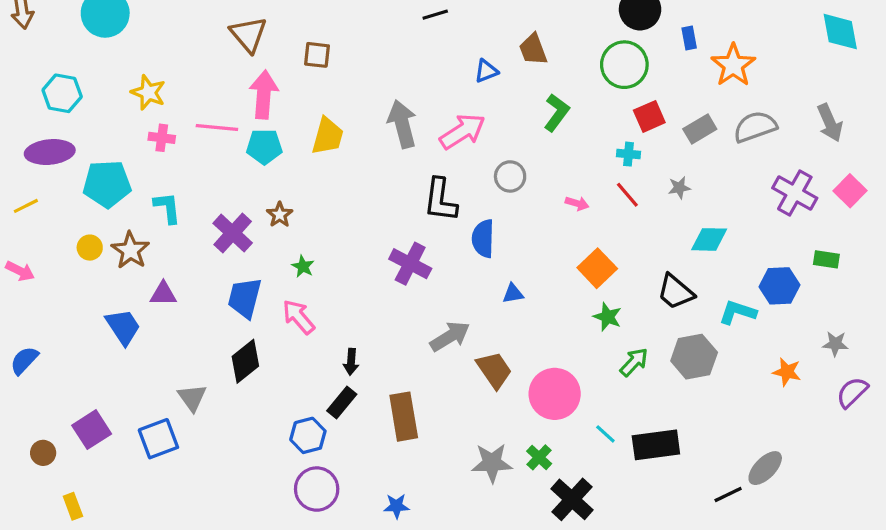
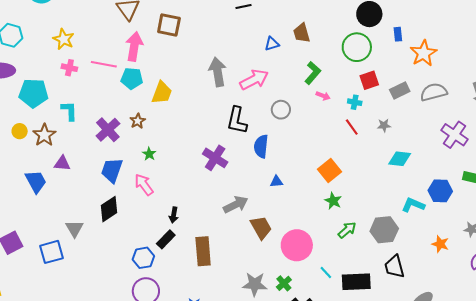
brown square: (317, 55) -> (169, 25), size x1.4
yellow trapezoid: (328, 136) -> (162, 93), moved
pink arrow: (577, 203) -> (323, 96), moved
black trapezoid: (676, 292) -> (394, 267), moved, turned 30

